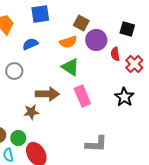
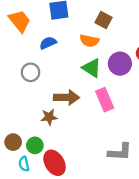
purple circle: (96, 40) -> (120, 64), moved
orange semicircle: (68, 42) -> (89, 41), turned 30

